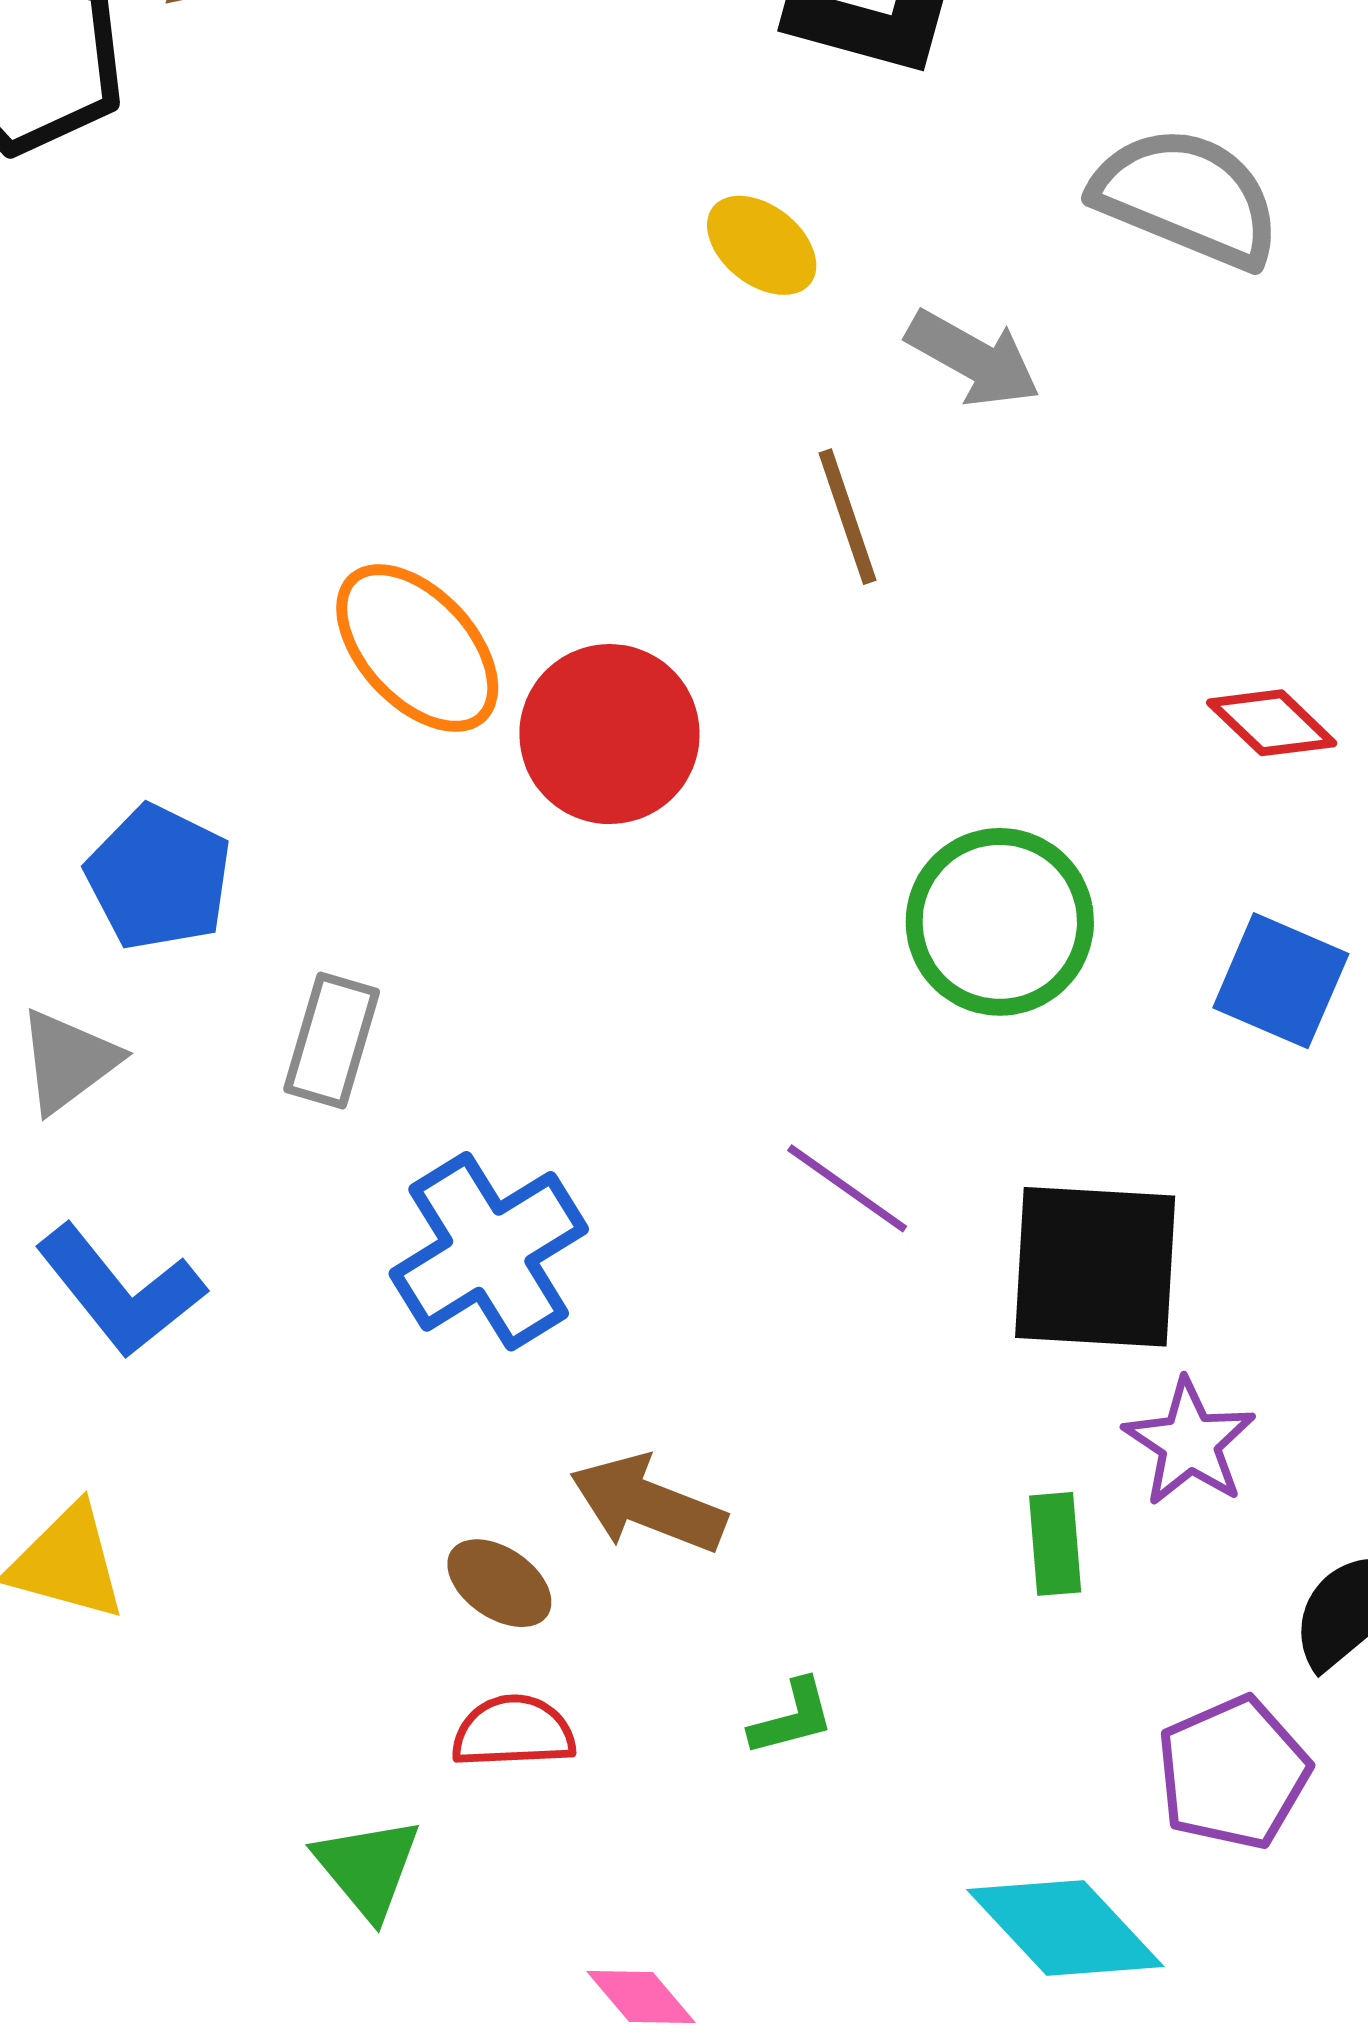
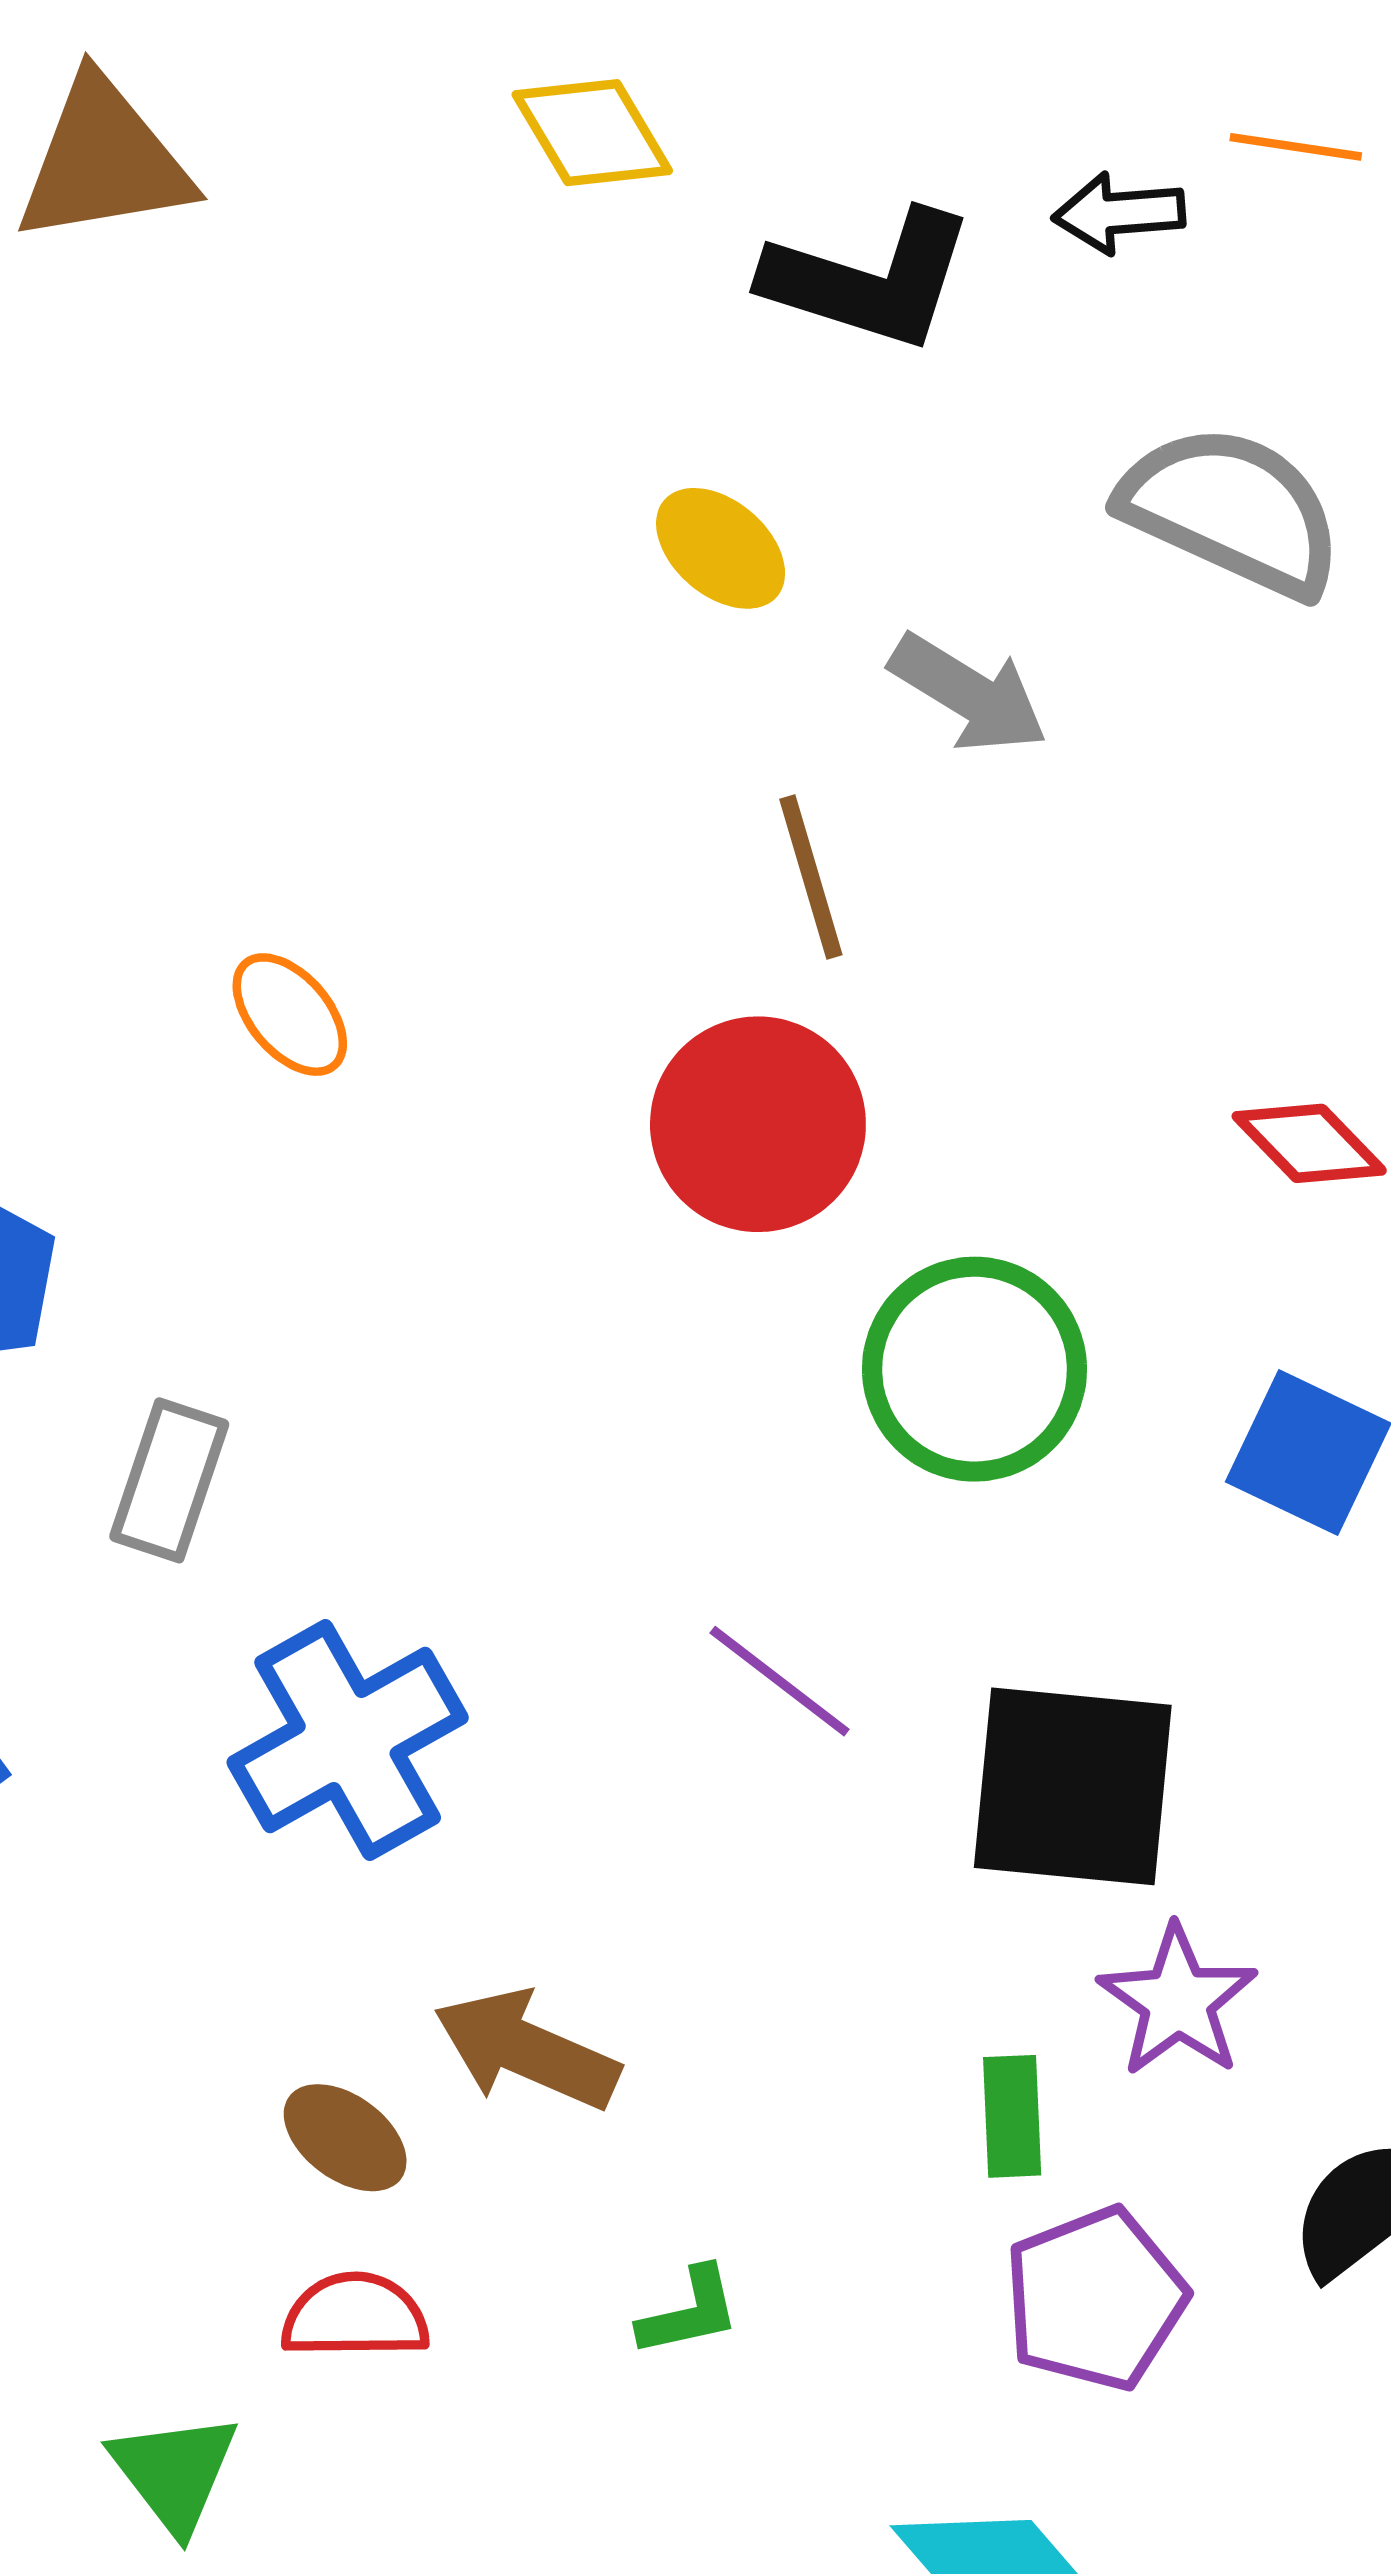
orange ellipse: (417, 648) -> (290, 1015), size x0.6
red circle: (609, 734) -> (758, 1124), moved
purple pentagon: (1233, 1773) -> (1095, 2299), moved

